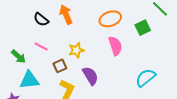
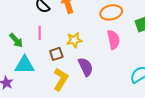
pink line: (41, 47) -> (40, 33), turned 56

